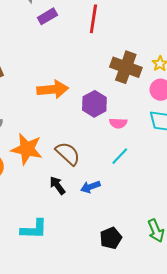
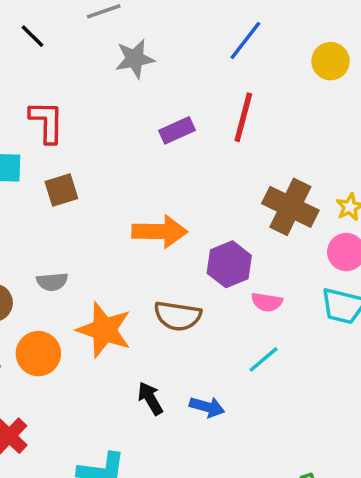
purple rectangle: (47, 16) -> (177, 130), moved
brown semicircle: (68, 154) -> (178, 316), moved, turned 140
blue arrow: (90, 187) -> (207, 407), turned -150

